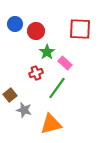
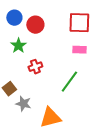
green star: (47, 52) -> (18, 46), moved
pink rectangle: (65, 63) -> (79, 50), moved, turned -40
green line: (57, 88) -> (69, 82), moved

